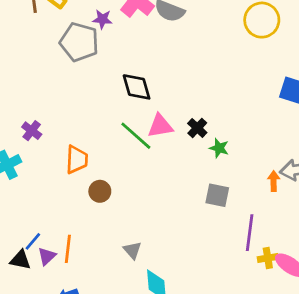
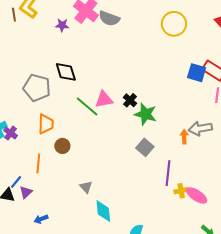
gray pentagon: (79, 42) -> (37, 88), moved
black diamond: (137, 87) -> (66, 72), moved
purple cross: (32, 131) -> (11, 133), moved
green star: (219, 148) -> (146, 114), size x1.6
gray square: (217, 195) -> (145, 147), turned 30
orange line: (68, 249) -> (38, 163), moved

